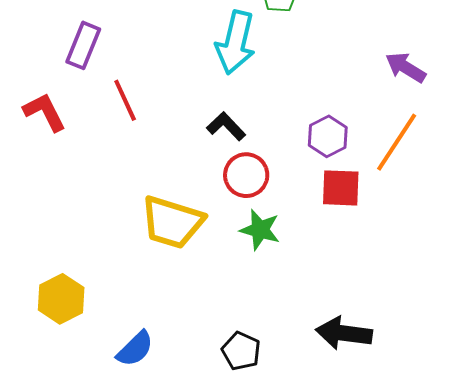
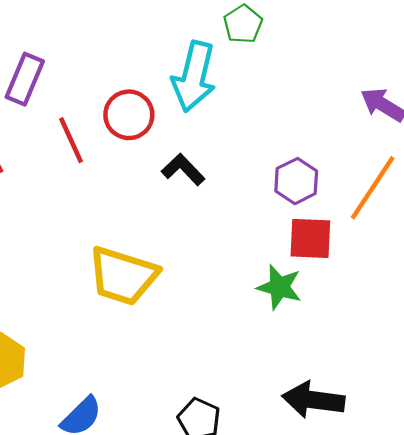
red circle: (246, 175) -> (129, 115), moved
green star: (260, 230) -> (279, 287), moved

